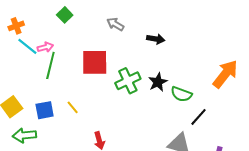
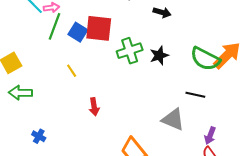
green semicircle: (181, 94) -> (205, 59), moved, size x1.4
blue square: (45, 110) -> (78, 32), moved, turned 36
black line: (198, 117) -> (195, 95), turned 54

